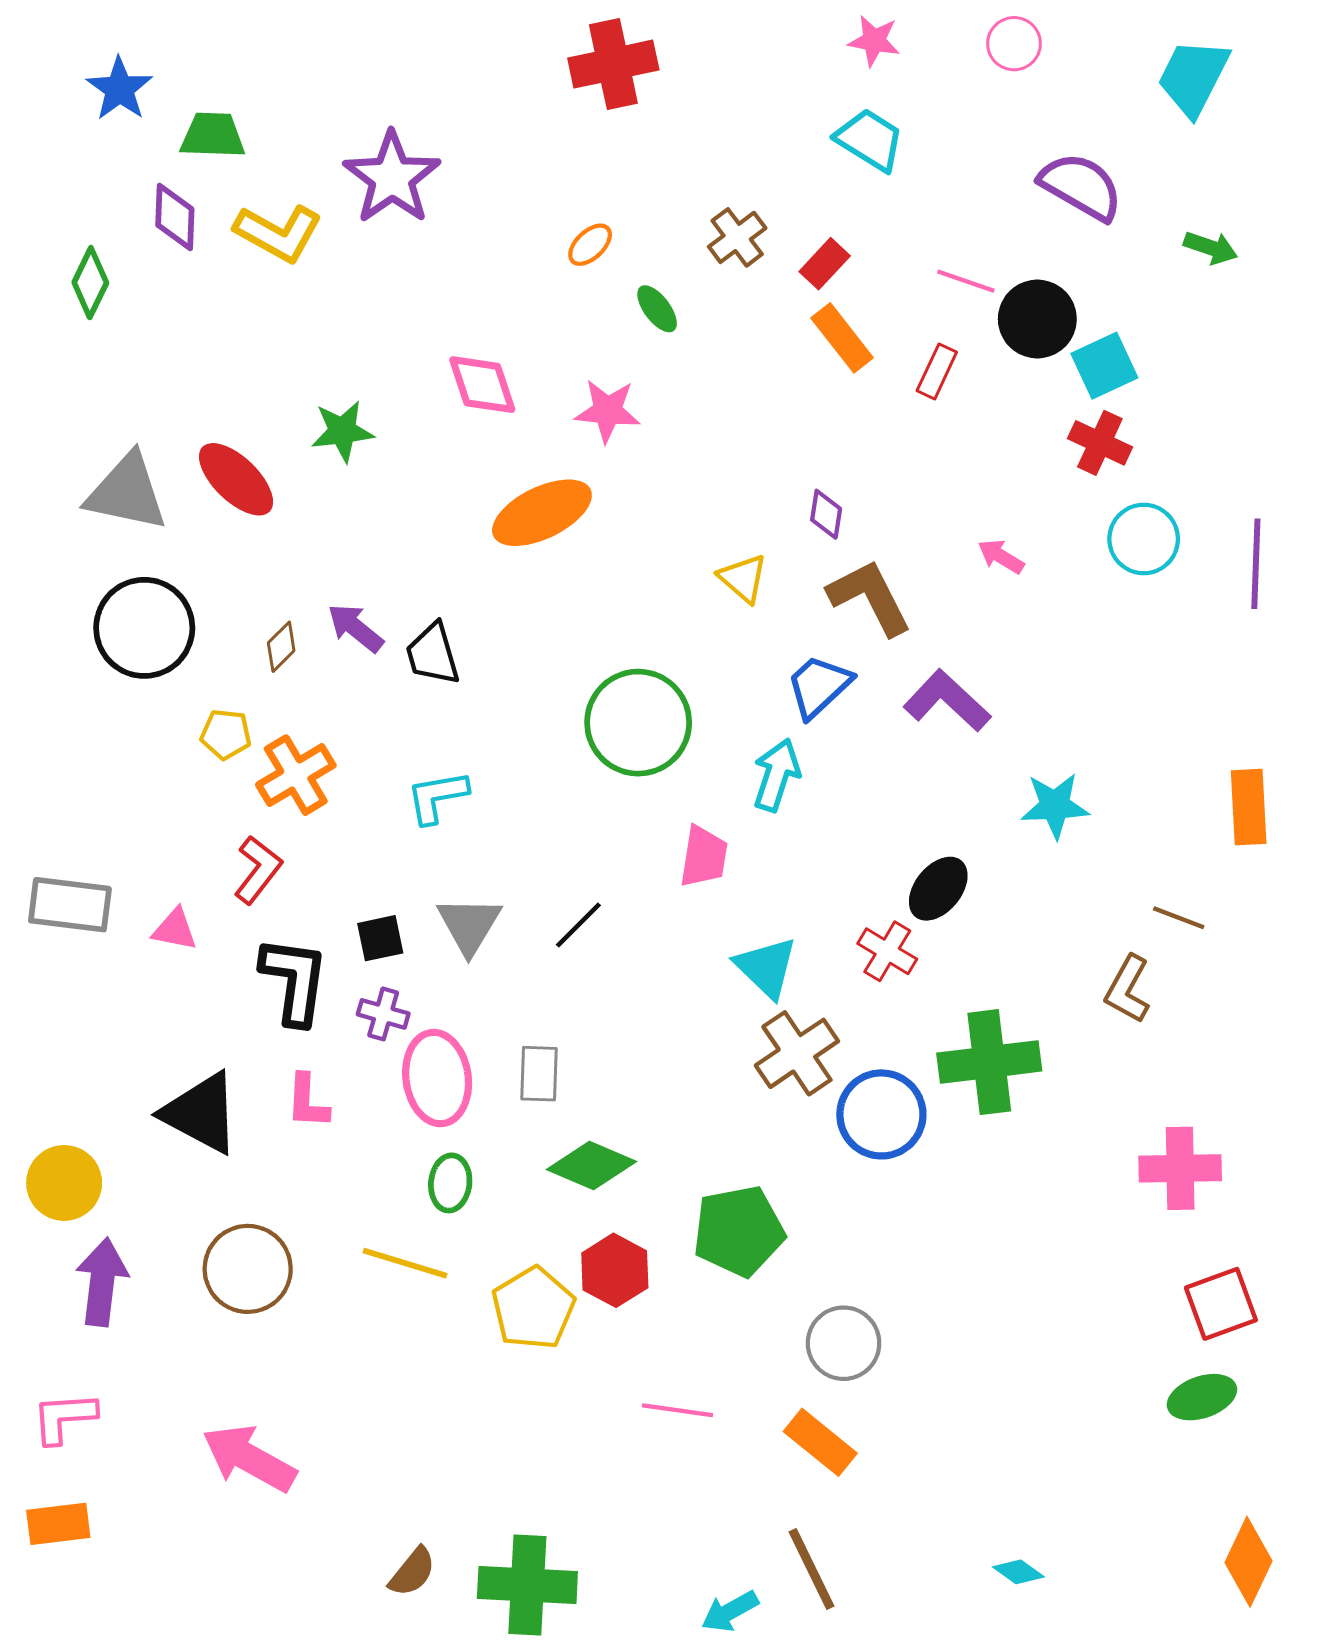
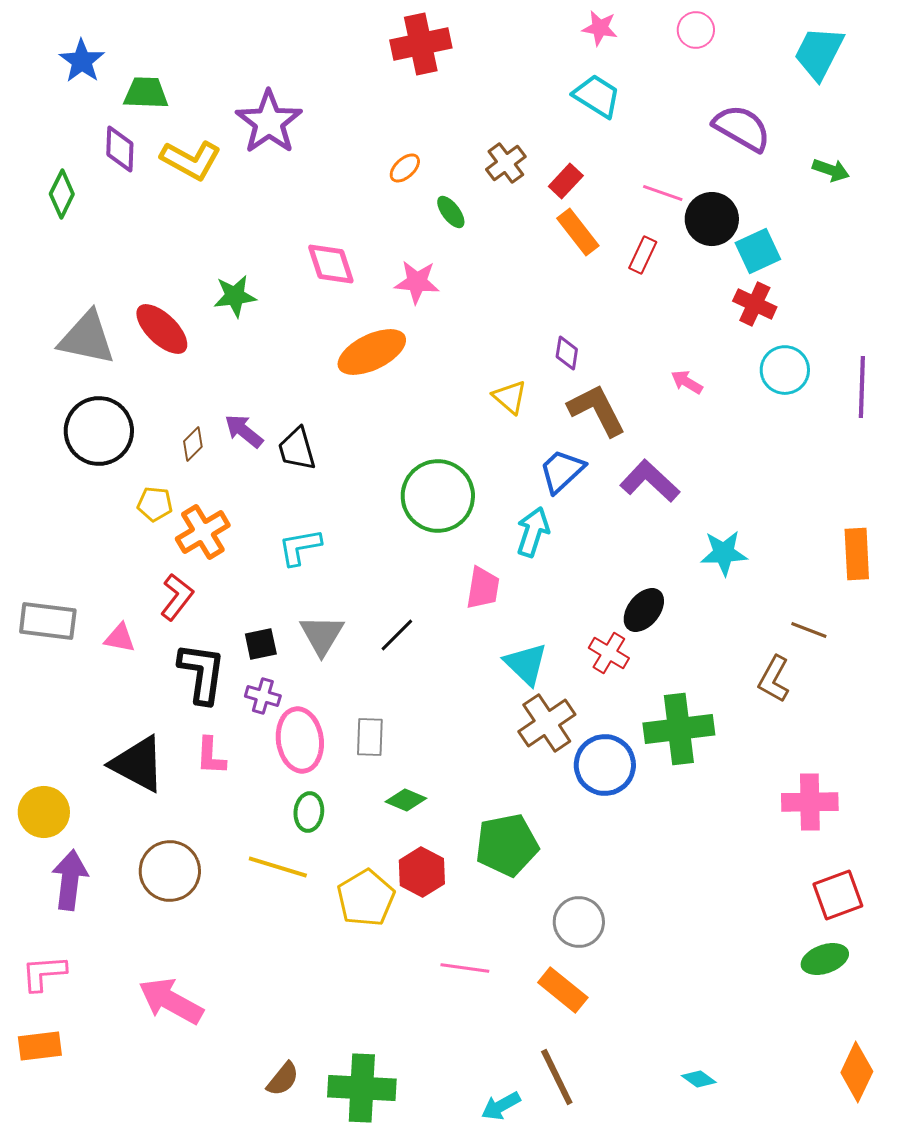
green diamond: (592, 1165) -> (406, 800), size x0.7

